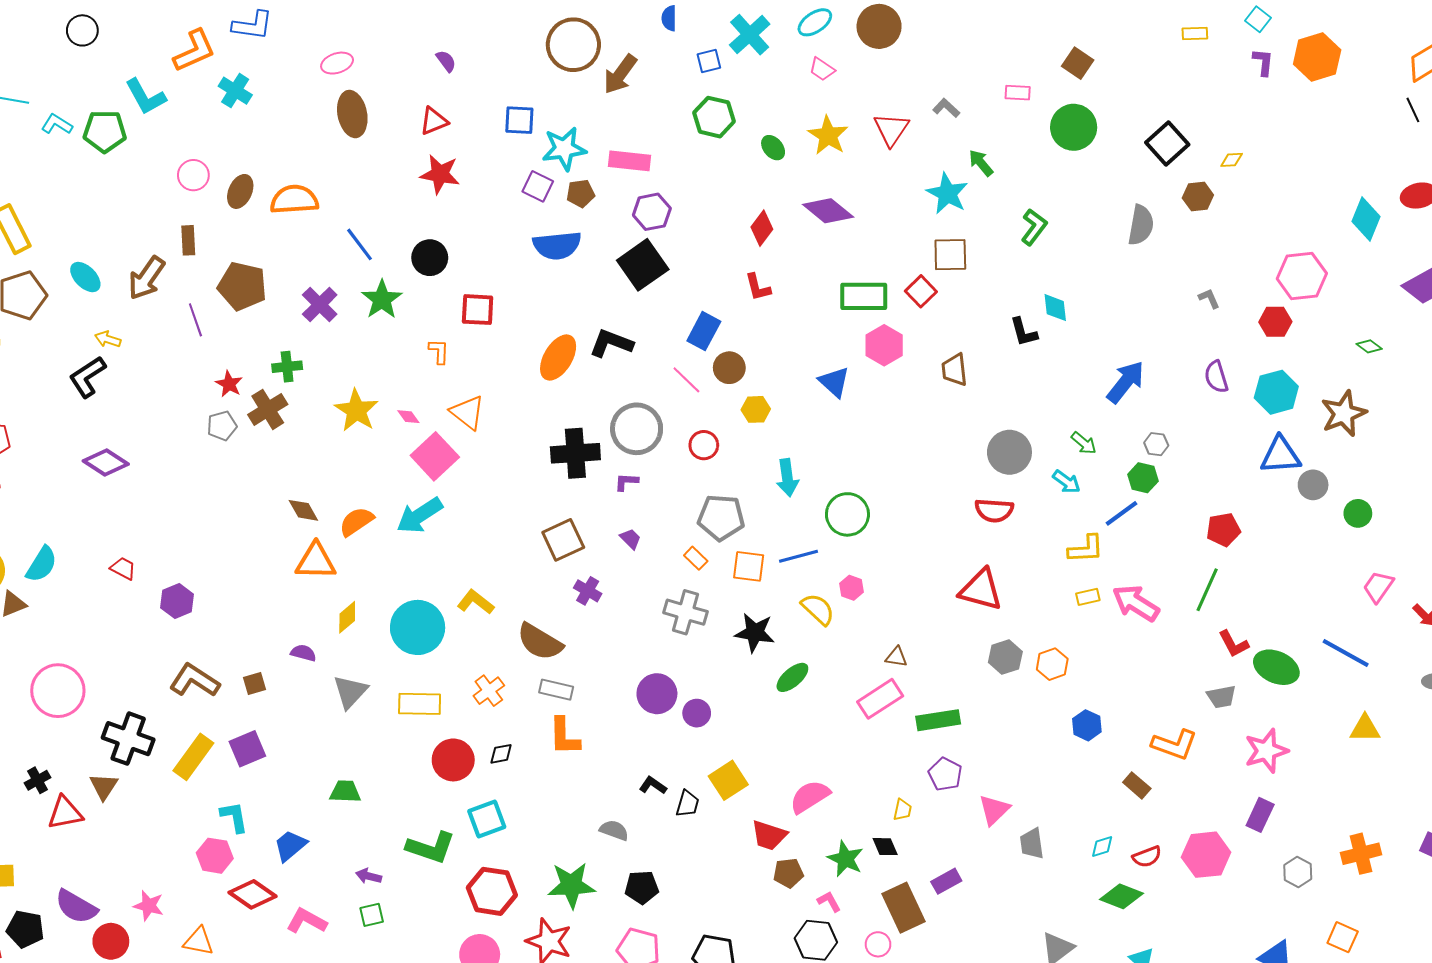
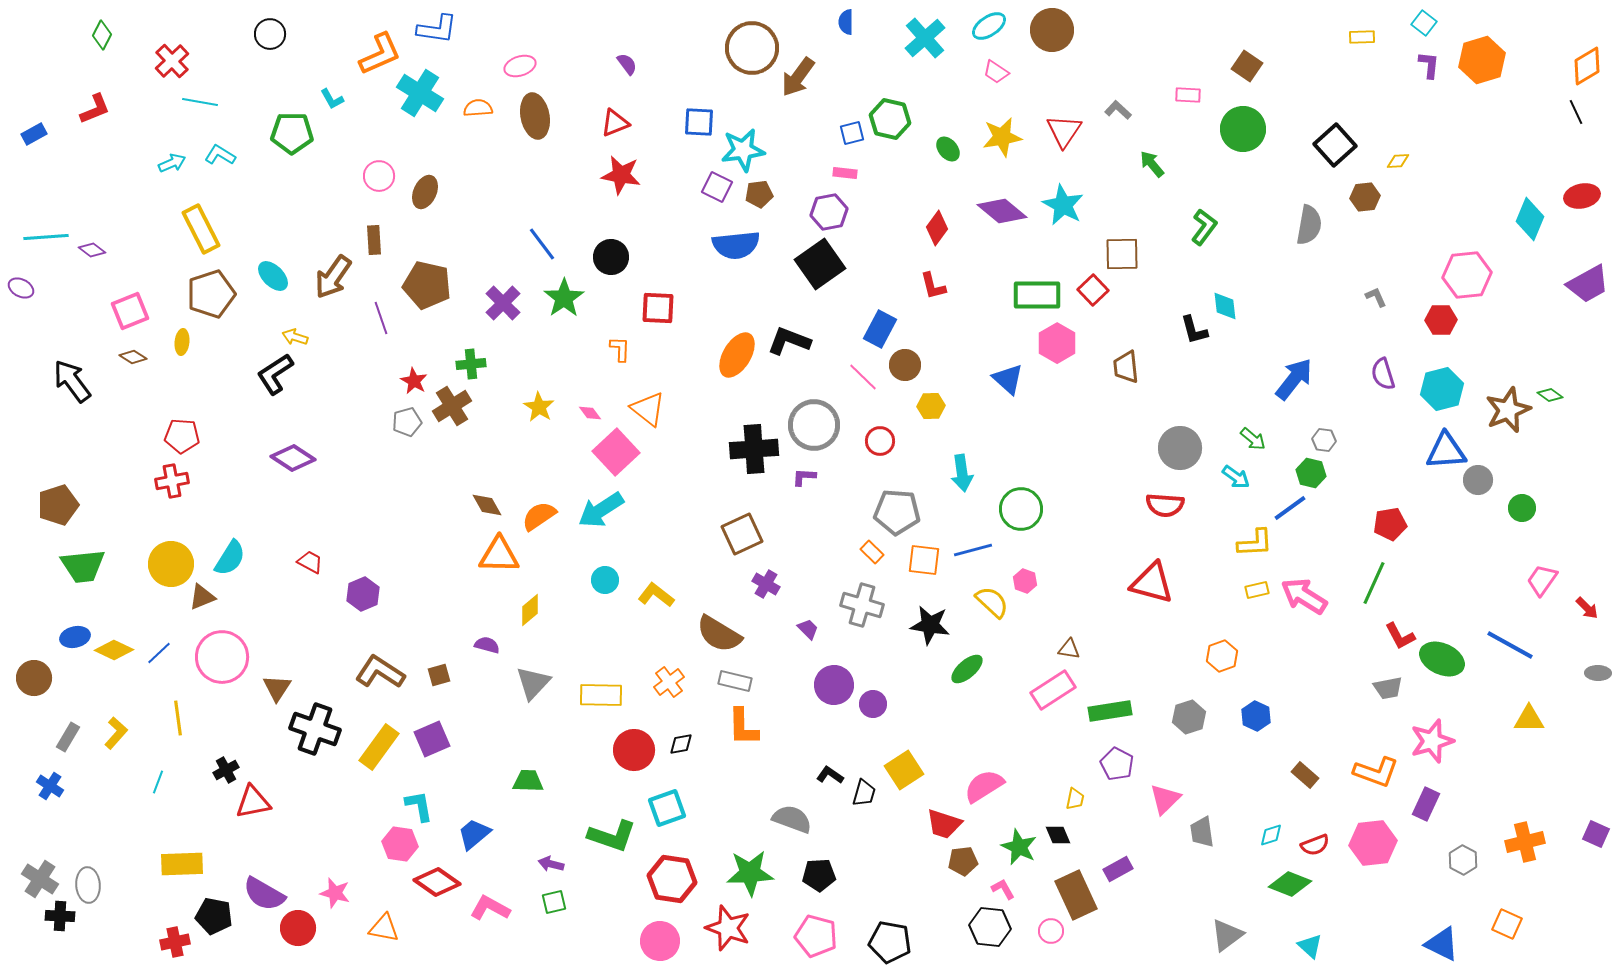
blue square: (709, 61) -> (852, 133), moved
cyan cross: (235, 91) -> (420, 93), size x1.4
cyan L-shape: (145, 97) -> (332, 99), size x0.6
cyan L-shape: (57, 124) -> (220, 155), moved
yellow star: (828, 135) -> (1002, 137), turned 30
pink rectangle: (629, 161) -> (845, 173), moved, size x0.6
cyan star: (947, 193) -> (1063, 205), moved
orange semicircle: (294, 200) -> (478, 108), moved, size x0.6
green diamond: (1369, 346) -> (1550, 395), moved
yellow star: (356, 410) -> (539, 407), size x0.7
purple trapezoid: (630, 539) -> (808, 629), moved
cyan circle: (418, 627) -> (605, 580), moved, size x0.5
gray hexagon: (1005, 657) -> (1189, 717), moved
pink circle: (58, 691) -> (222, 657), moved
orange L-shape: (1174, 745) -> (1376, 772), moved
brown triangle: (104, 786) -> (277, 688), moved
gray semicircle: (614, 830) -> (792, 819), size x1.4

